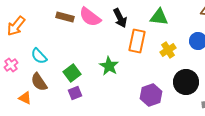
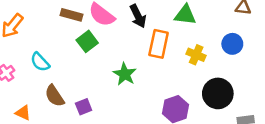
yellow cross: (168, 50) -> (196, 55), turned -35
green square: (72, 73) -> (87, 41), moved
brown semicircle: (39, 82) -> (55, 96), moved

